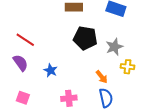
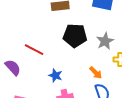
red line: (25, 40) -> (34, 50), moved
blue star: (51, 70) -> (55, 75), moved

